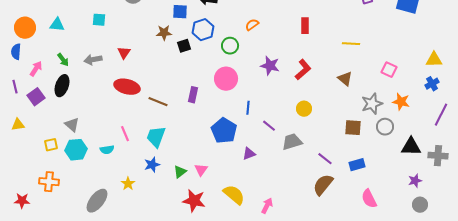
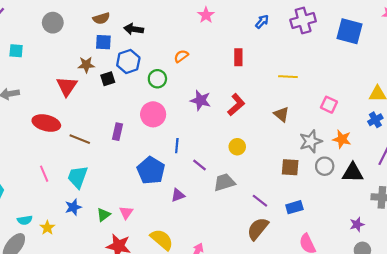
red triangle: (124, 53) -> (67, 86), moved, size x1.5
black triangle: (411, 147) -> (353, 173), moved
cyan semicircle: (107, 150) -> (25, 220), moved

